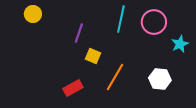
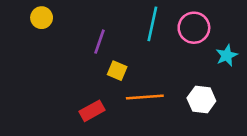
orange line: (115, 77) -> (145, 97), turned 56

